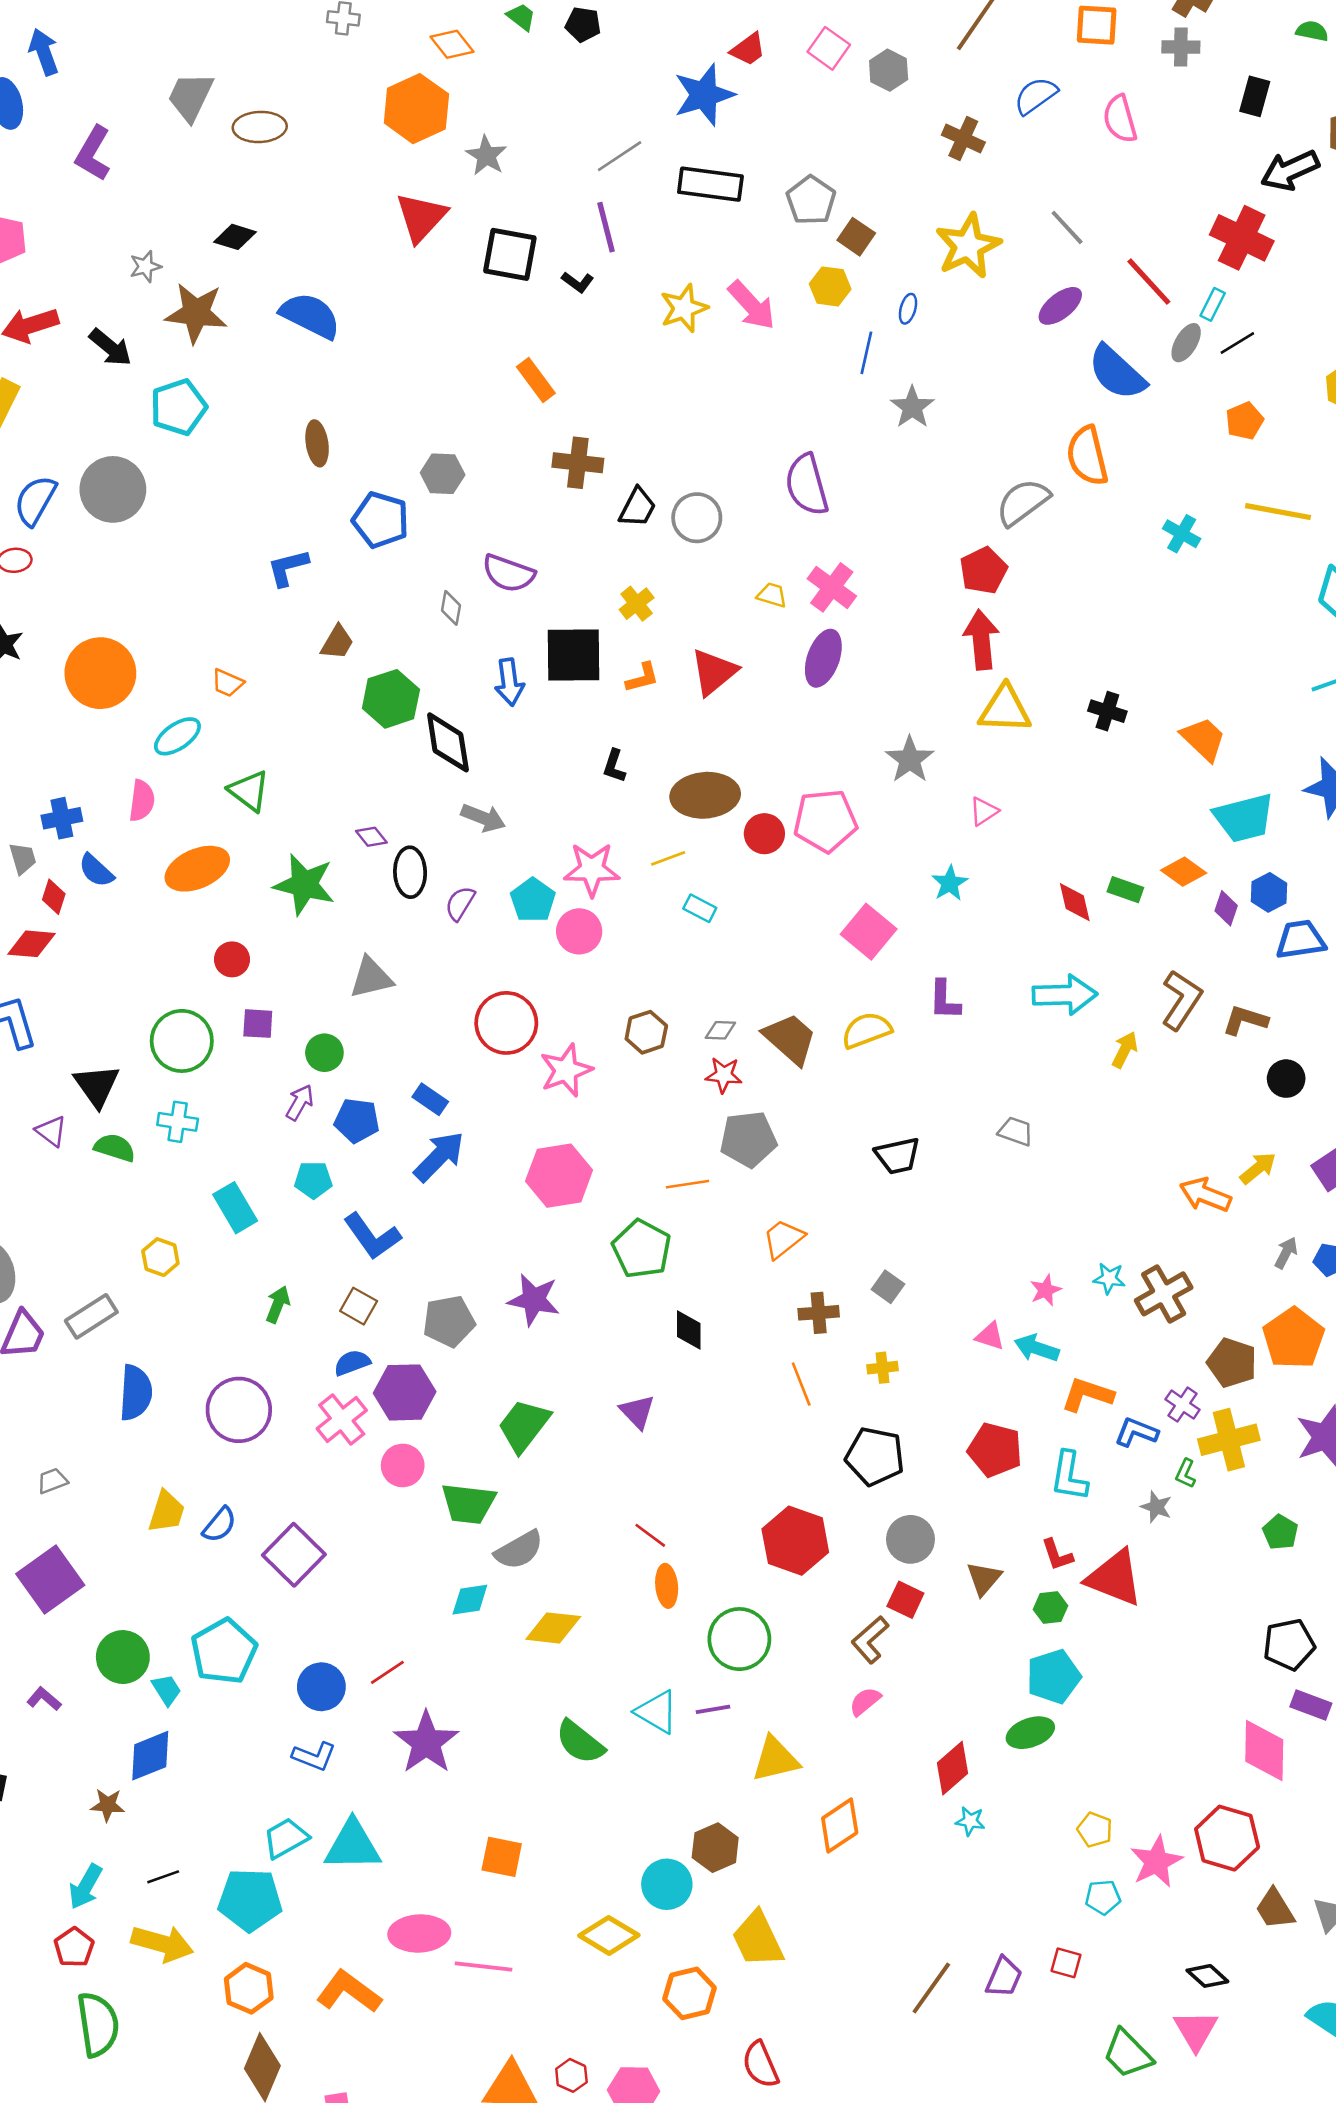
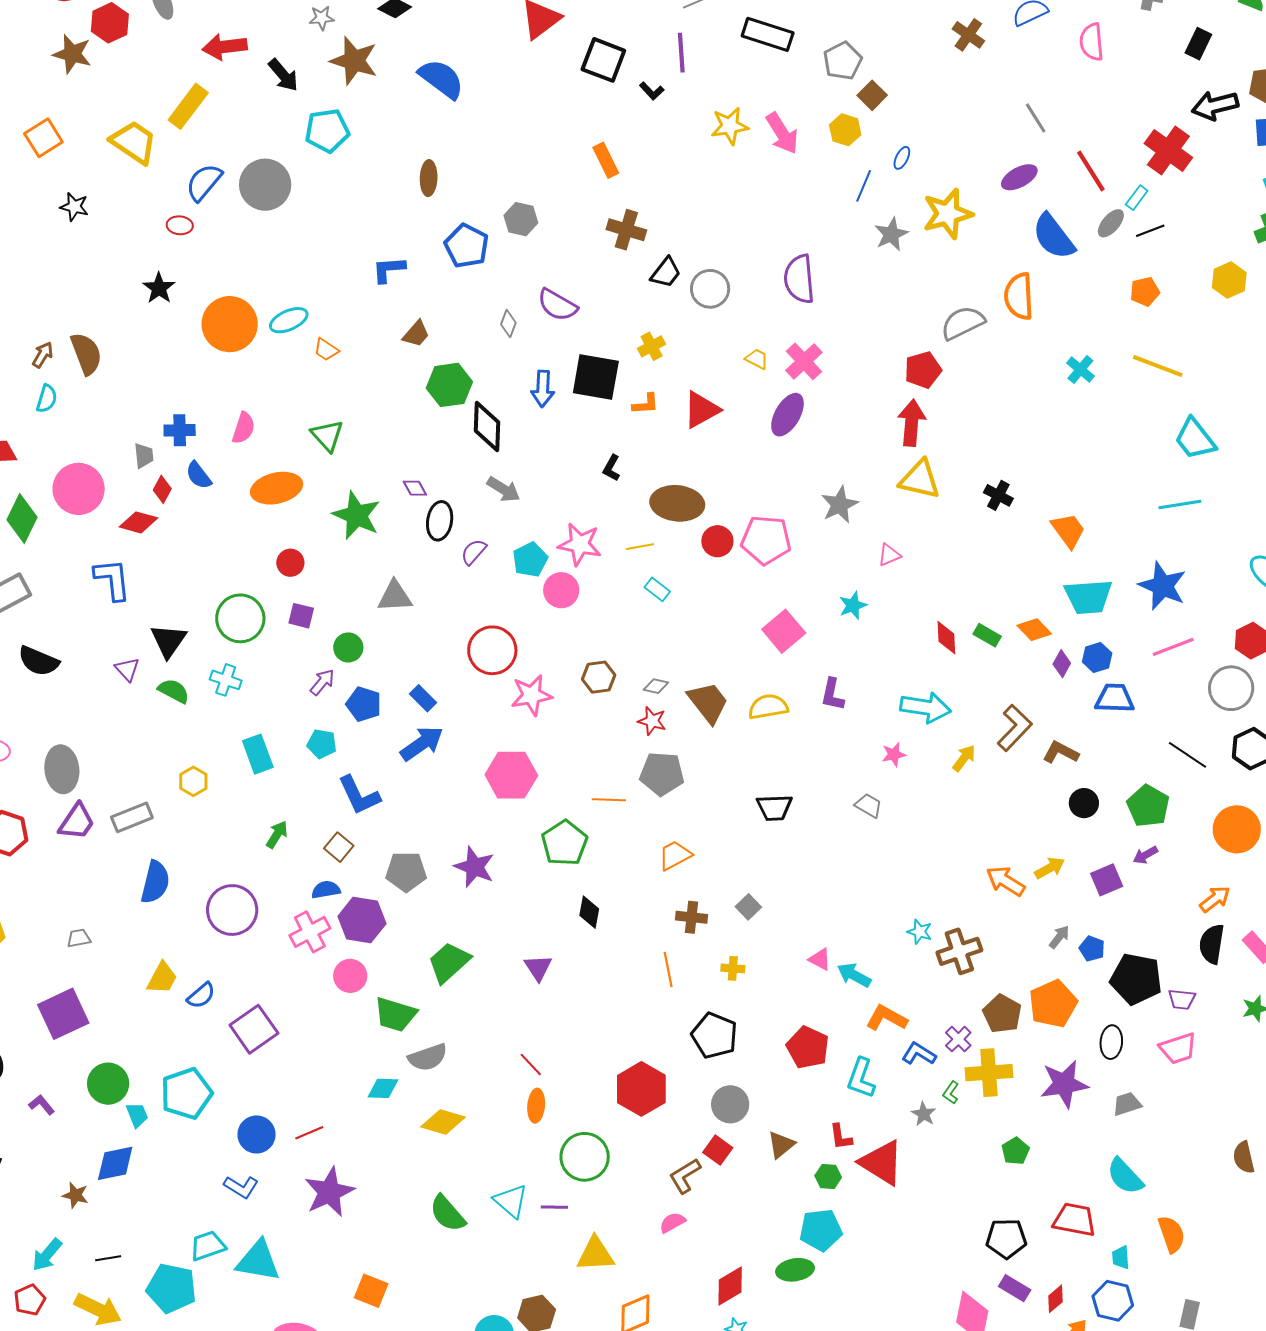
yellow star: (968, 246) -> (948, 214), moved
cyan ellipse: (177, 736) -> (289, 320), moved
pink star: (1046, 1290) -> (894, 754), moved

